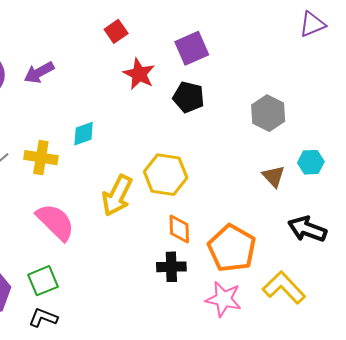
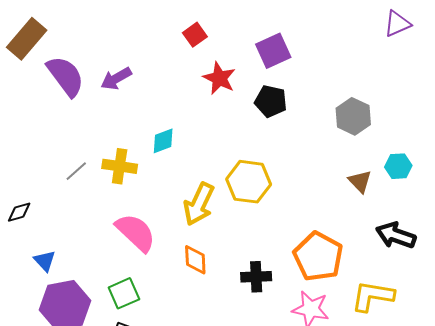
orange diamond: (179, 229) -> (195, 260), moved
yellow L-shape: (284, 288) -> (373, 296), turned -36

